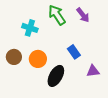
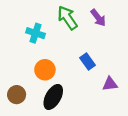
brown circle: (14, 57) -> (17, 95), moved
black ellipse: (56, 76) -> (53, 97), moved

